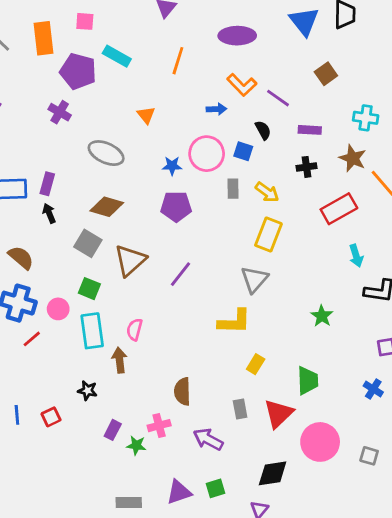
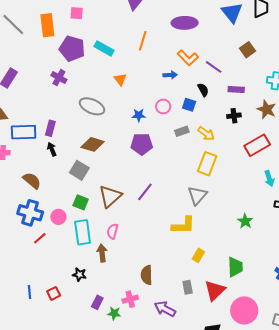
cyan rectangle: (117, 56) -> (104, 48), moved
pink circle: (207, 154) -> (163, 107), size x0.6
gray rectangle: (233, 189) -> (182, 131), turned 72
brown triangle: (130, 260) -> (110, 196), moved

